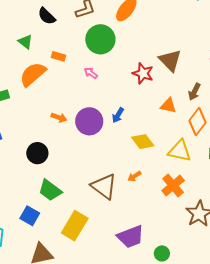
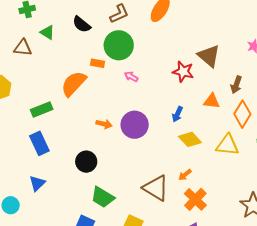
green circle: (100, 39) -> (119, 45), moved
green triangle: (25, 42) -> (47, 32), moved
blue arrow: (118, 115) -> (177, 114), moved
orange cross: (173, 186) -> (195, 199), moved

